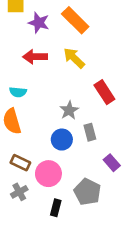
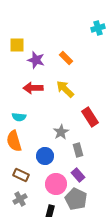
orange rectangle: (75, 20) -> (66, 58), size x0.6
blue circle: (62, 140) -> (45, 156), moved
purple rectangle: (112, 163) -> (78, 175), moved
pink circle: (48, 174) -> (56, 184), moved

